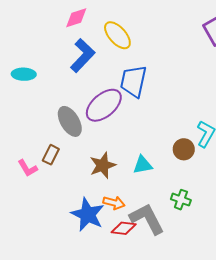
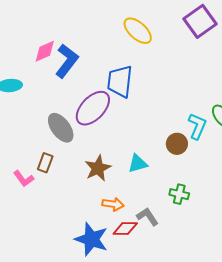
pink diamond: (76, 18) -> (45, 51), moved
yellow ellipse: (117, 35) -> (138, 31), moved
blue star: (88, 214) -> (91, 239), moved
gray L-shape: (147, 219) -> (148, 217), size x0.6

